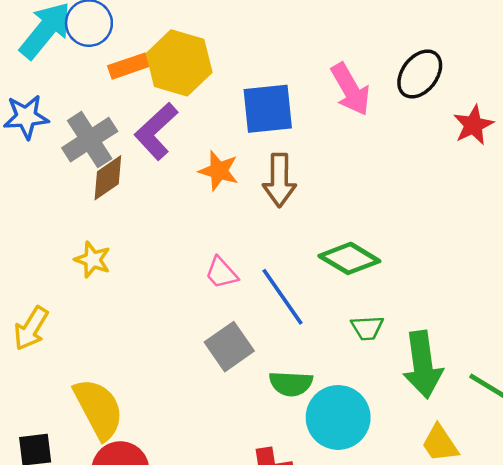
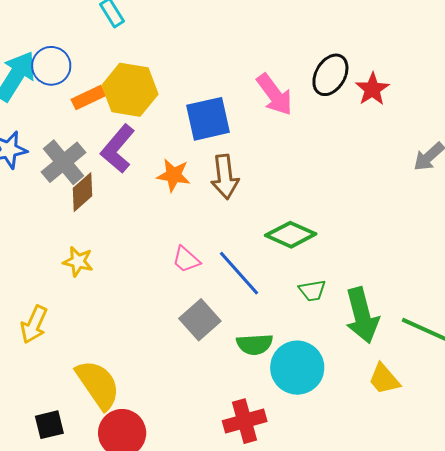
red star: (473, 125) -> (372, 89), moved

